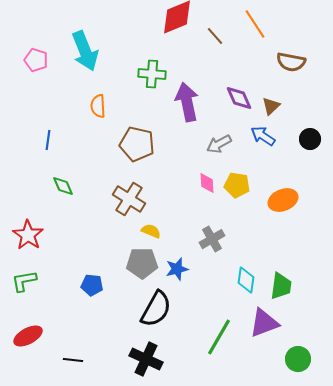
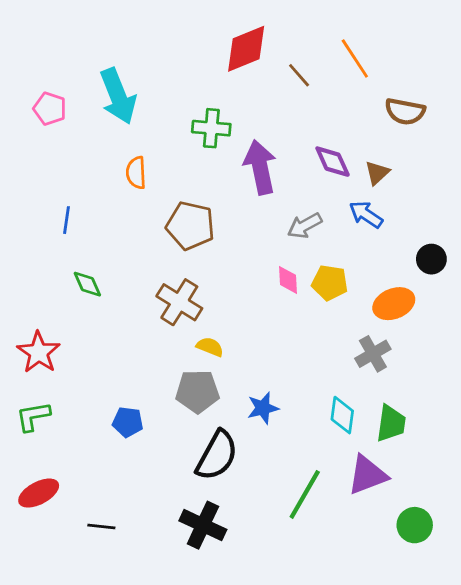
black circle: (310, 139) -> (431, 259), moved
gray cross: (212, 239) -> (373, 354), moved
blue star: (177, 269) -> (263, 408), moved

